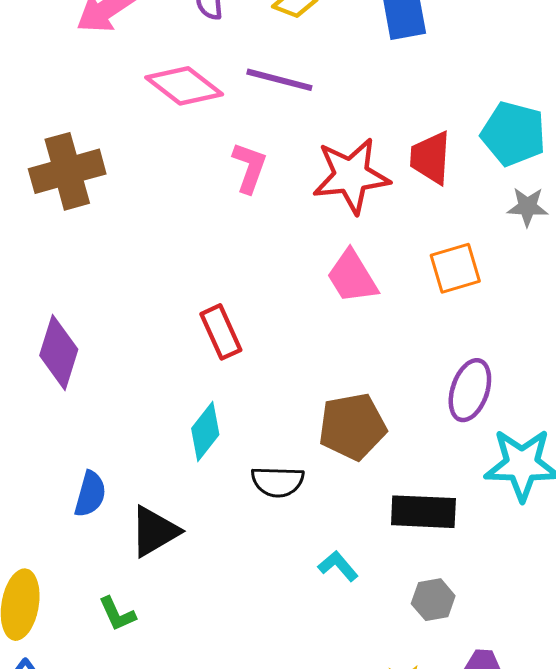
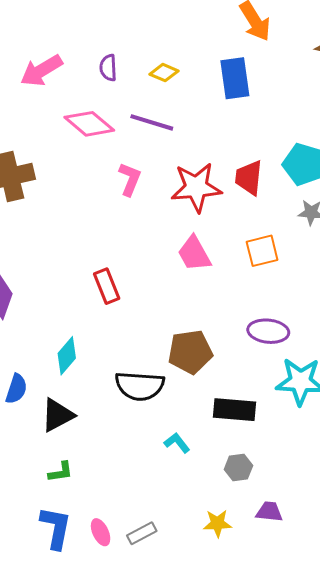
purple ellipse: (470, 390) -> (268, 331), turned 75
cyan diamond: (205, 432) -> (67, 356), moved
black semicircle: (278, 482) -> (140, 386), size x1.4
green L-shape: (117, 614) -> (61, 472), moved, turned -76

